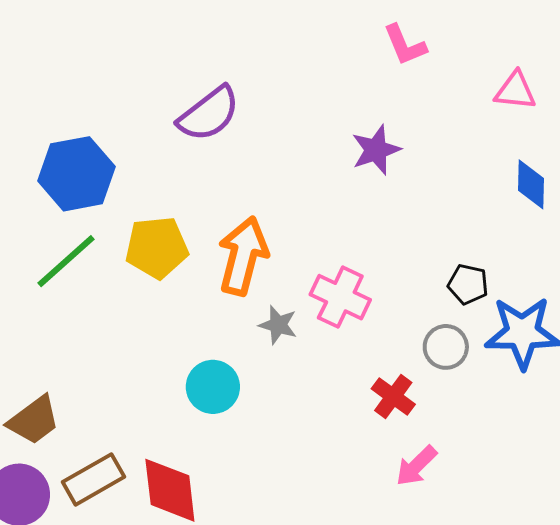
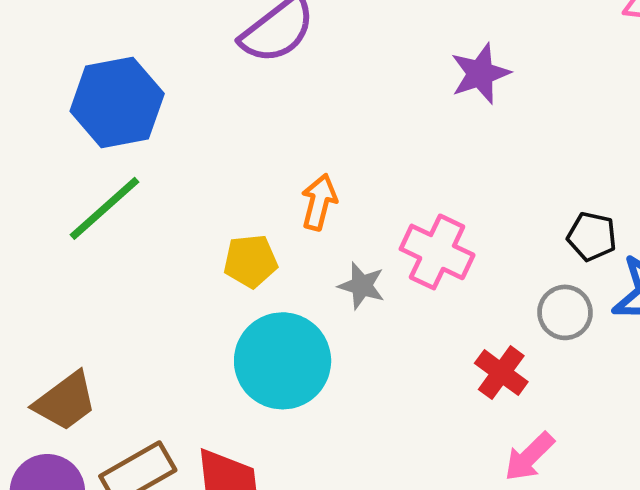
yellow pentagon: (157, 247) -> (250, 261), moved, size x0.7
orange arrow: (243, 256) -> (319, 202), size x0.6
cyan circle: (213, 387) -> (283, 361), size x1.5

